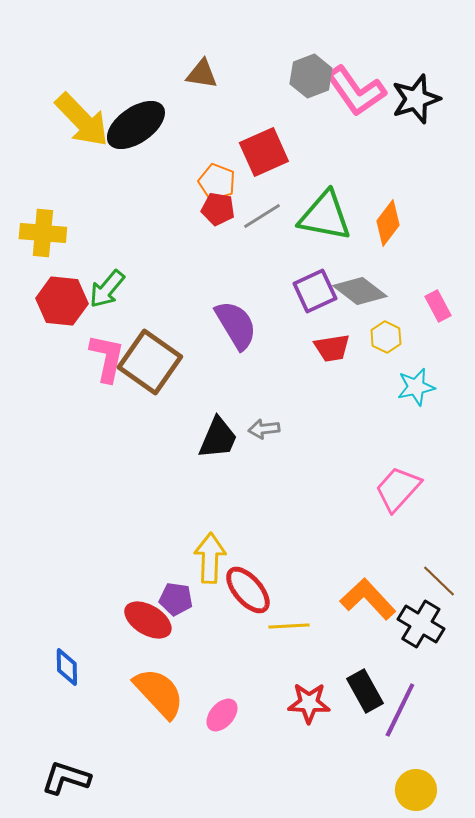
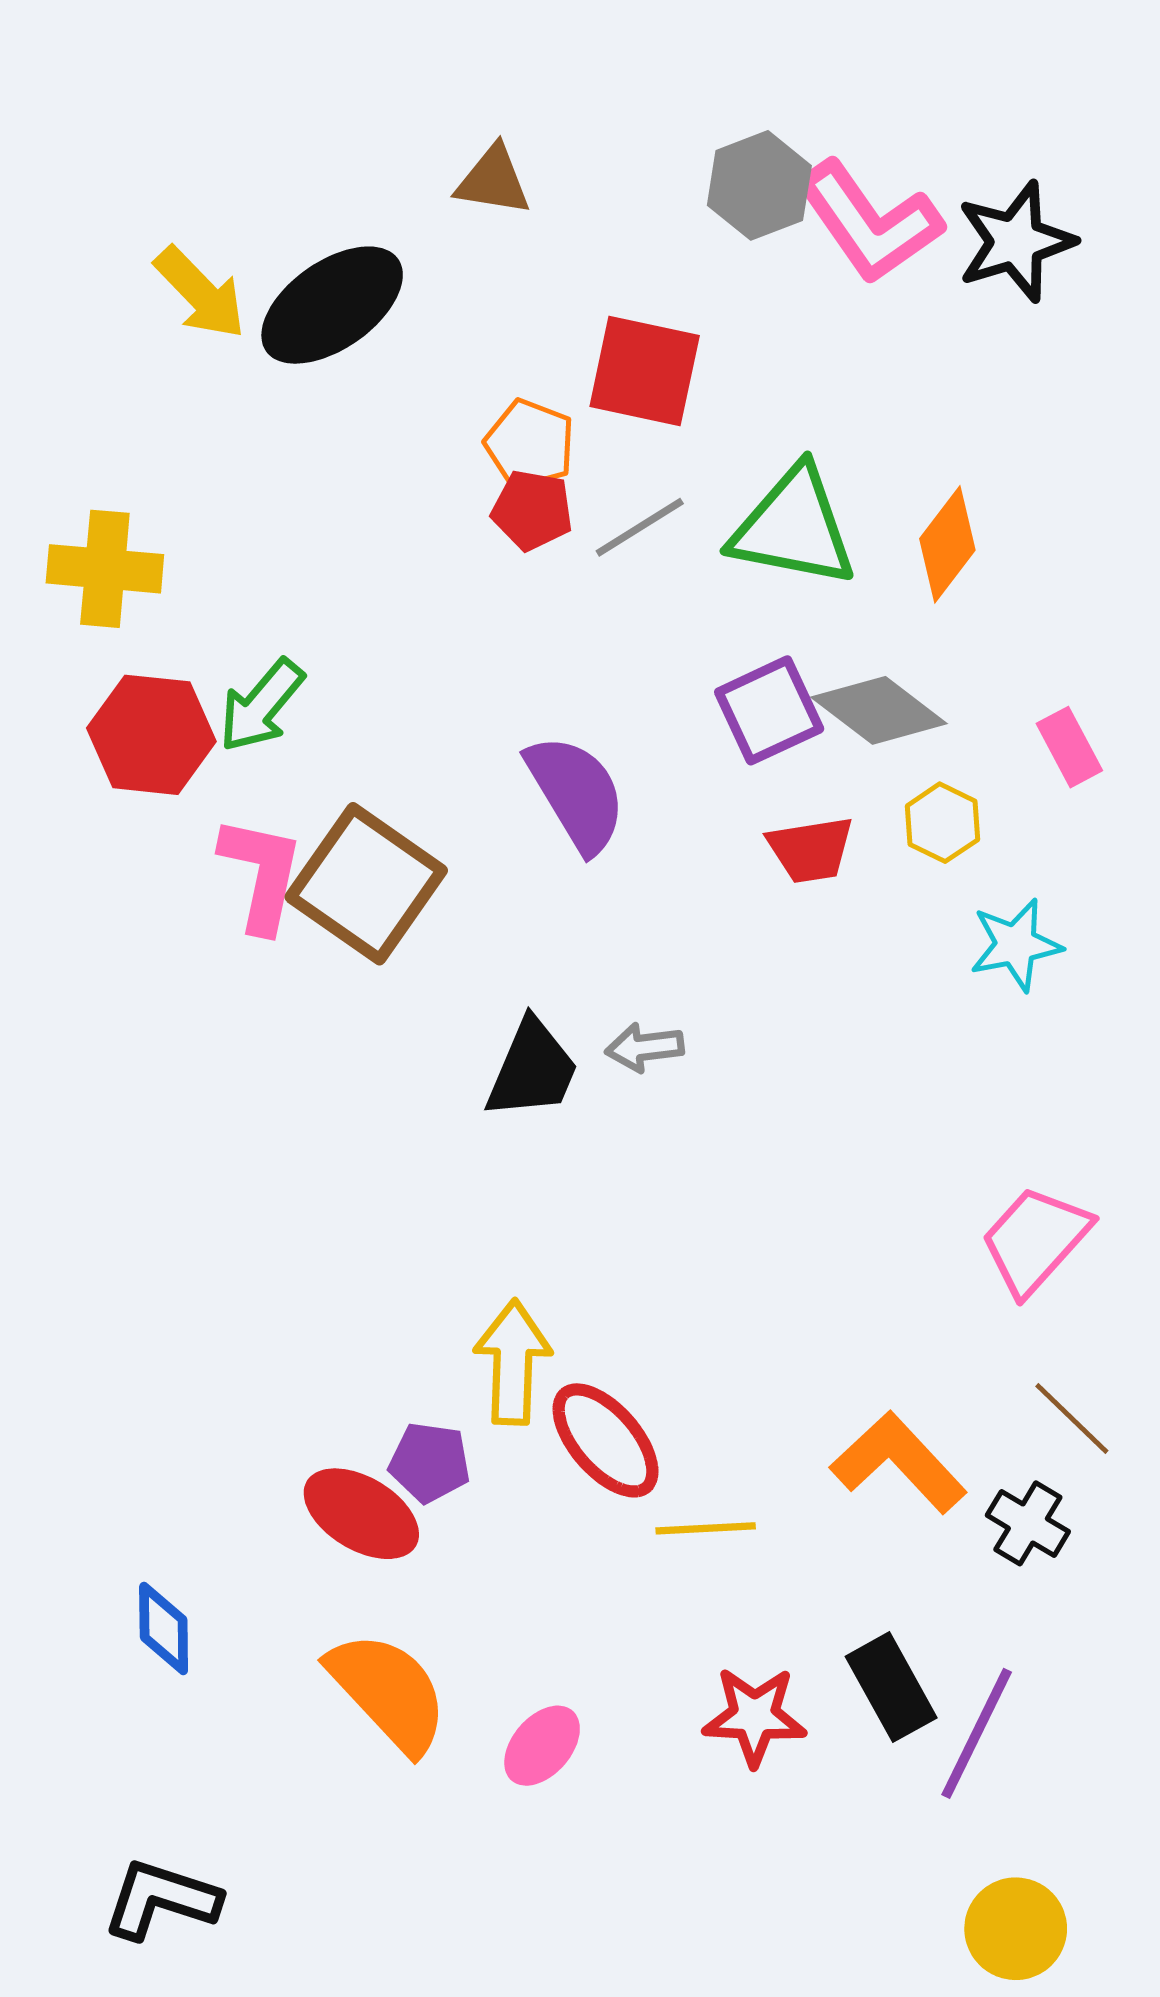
yellow arrow: (82, 120) -> (200, 293), size x0.7
red square: (264, 152) -> (645, 371), turned 36
pink trapezoid: (398, 489) -> (1035, 1240), moved
black cross: (421, 624) -> (1028, 1523), size x0.7

